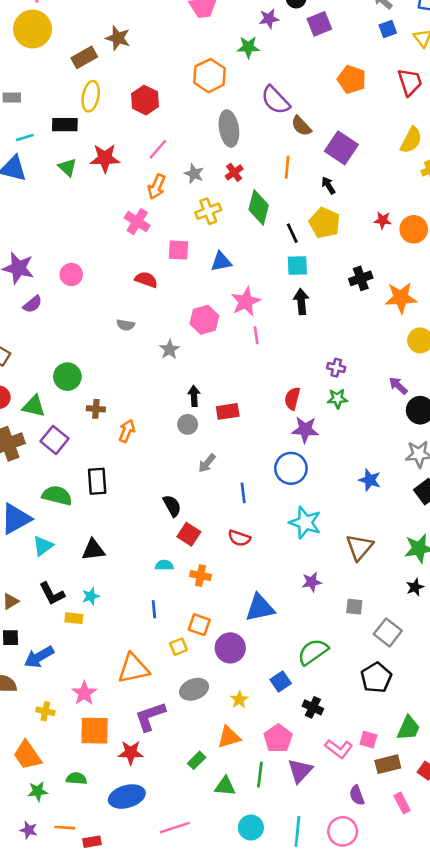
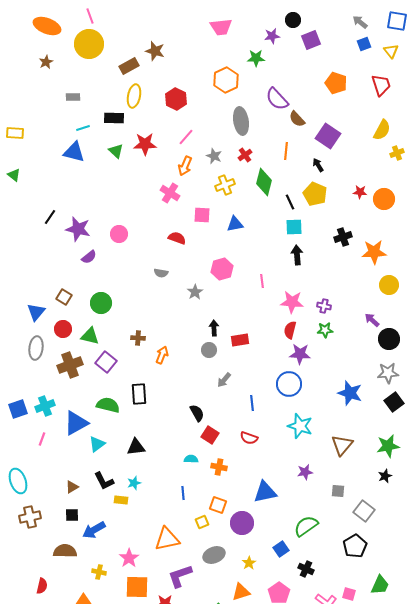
pink star: (246, 302) -> (292, 302), moved, turned 30
green circle: (67, 377) -> (101, 303), moved
blue star: (370, 480) -> (350, 393), size x1.4

